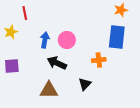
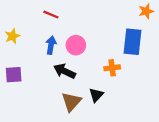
orange star: (121, 10) -> (146, 11), moved
red line: (25, 13) -> (51, 15), moved, turned -56
brown triangle: (49, 90) -> (71, 102), moved, turned -48

